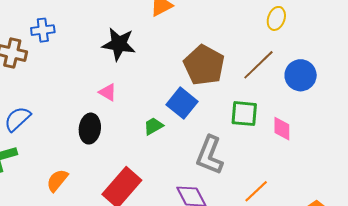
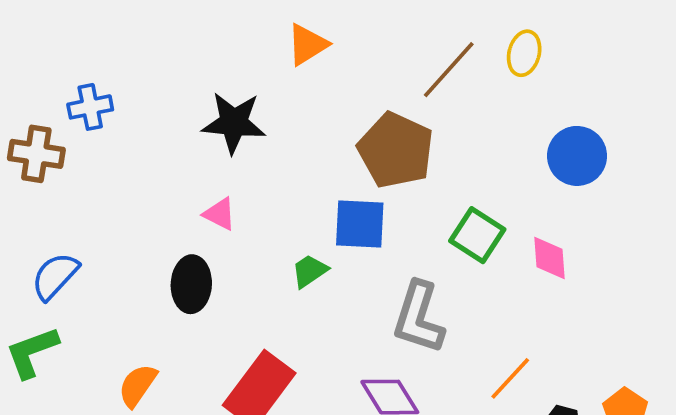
brown line: (258, 65) -> (449, 70), moved
blue square: (182, 103) -> (360, 224), turned -32
green square: (244, 114) -> (477, 235), turned 32

